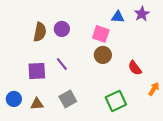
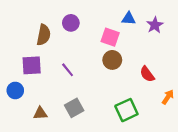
purple star: (142, 14) -> (155, 25), moved
purple circle: (62, 29) -> (71, 23), moved
purple square: (37, 71) -> (32, 65), moved
blue circle: (14, 99) -> (15, 90), moved

